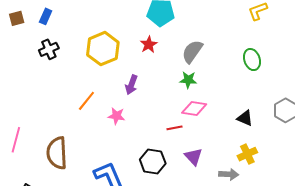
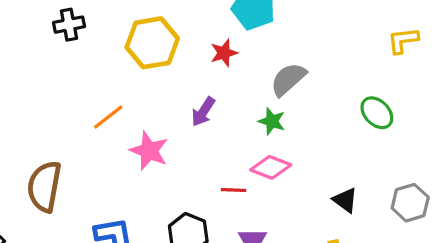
green ellipse: (252, 60) -> (377, 113), turned -40
purple arrow: (131, 85) -> (203, 112), moved
pink star: (117, 116) -> (149, 151), size x1.4

